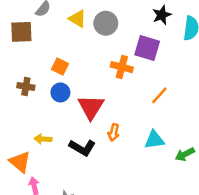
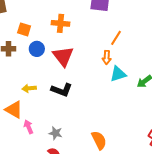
orange square: (60, 66) -> (24, 29), moved
orange cross: (122, 67) -> (61, 23), moved
orange arrow: (114, 132) -> (107, 57), moved

